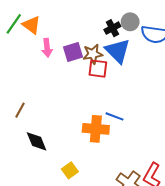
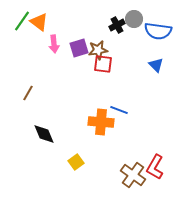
blue triangle: (118, 51) -> (156, 65), moved, size x0.6
brown line: (20, 110) -> (28, 93), moved

